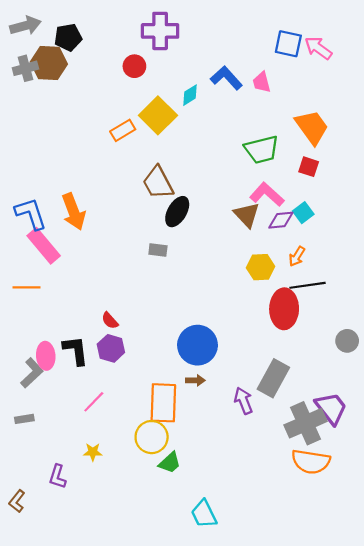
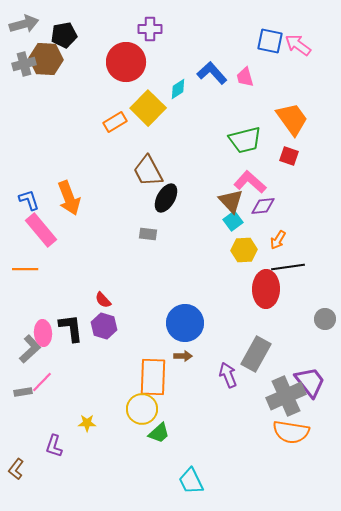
purple cross: (160, 31) -> (150, 29), size x0.7
red circle: (134, 66) -> (126, 62), size x1.8
cyan square: (303, 213) -> (233, 221), moved
blue L-shape: (31, 214) -> (29, 200), size x0.7
pink line: (94, 402) -> (42, 382), moved

